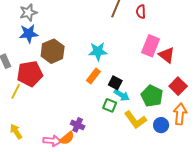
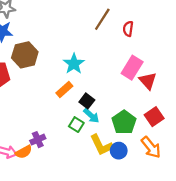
cyan star: (98, 51) -> (74, 64), turned 30
orange arrow: (180, 114) -> (151, 147), turned 125
purple cross: (78, 125) -> (38, 140), turned 32
blue circle: (161, 125) -> (119, 151), moved

